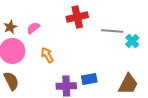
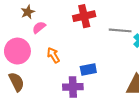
brown star: (10, 27) -> (28, 12), moved
blue rectangle: (89, 79) -> (88, 69), moved

